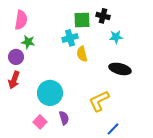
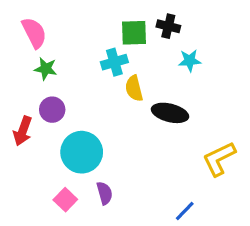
pink semicircle: (21, 20) -> (34, 33), turned -36
purple circle: (16, 57) -> (52, 110), moved
black ellipse: (120, 69) -> (170, 113), moved
yellow L-shape: (99, 101) -> (219, 159), moved

